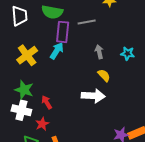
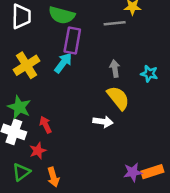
gray line: (87, 22) -> (115, 23), moved
yellow semicircle: (104, 75) -> (118, 98), size x1.5
white arrow: (93, 96) -> (103, 122), size x0.7

